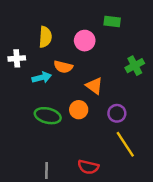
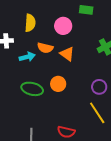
orange triangle: (94, 86) -> (67, 54), moved
purple circle: (117, 113) -> (99, 87), moved

